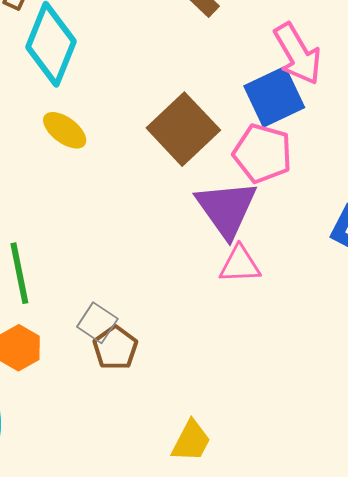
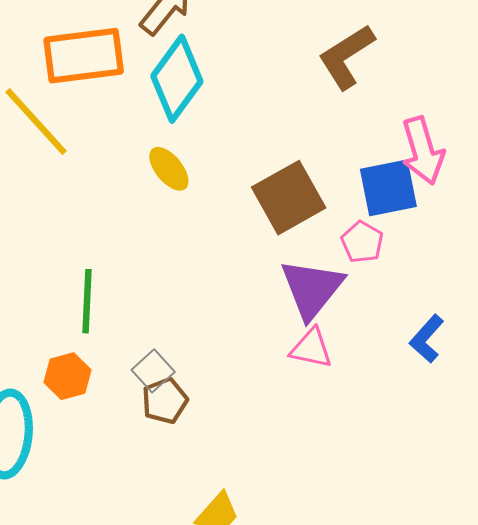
pink pentagon: (262, 153) -> (362, 242), size x0.7

